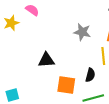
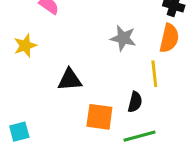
yellow star: (11, 23) -> (25, 46), moved

